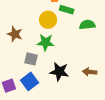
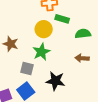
green star: (46, 42) -> (41, 52), turned -30
brown arrow: (90, 72) -> (82, 58), moved

